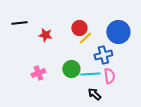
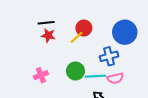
black line: (19, 23) -> (46, 23), moved
yellow line: (85, 38) -> (77, 37), moved
pink semicircle: (109, 76) -> (115, 78), turned 84

